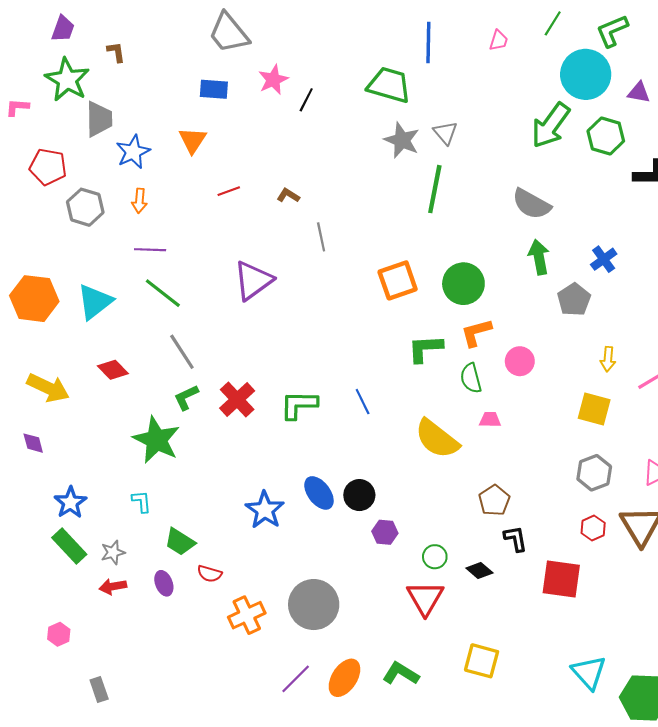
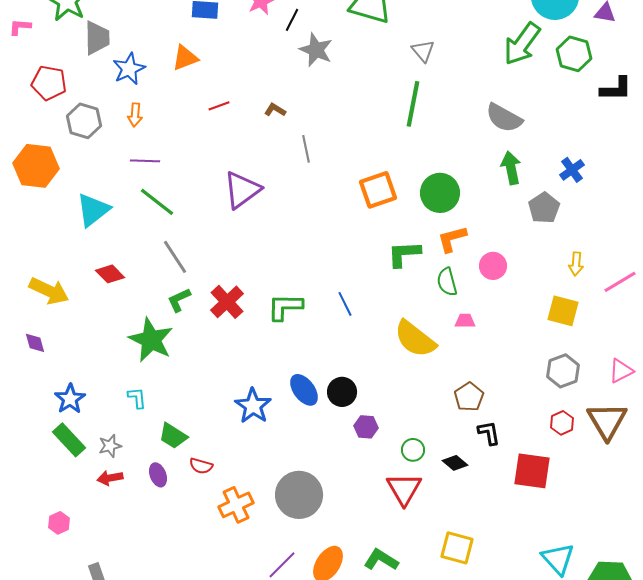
orange triangle: (193, 140) -> (185, 58), turned 36
gray star: (402, 140) -> (316, 50), moved
orange hexagon: (34, 299) -> (36, 166), moved

